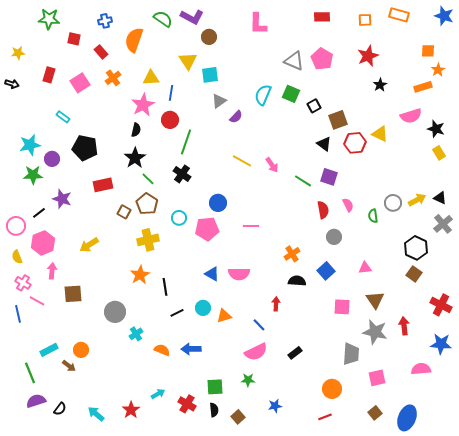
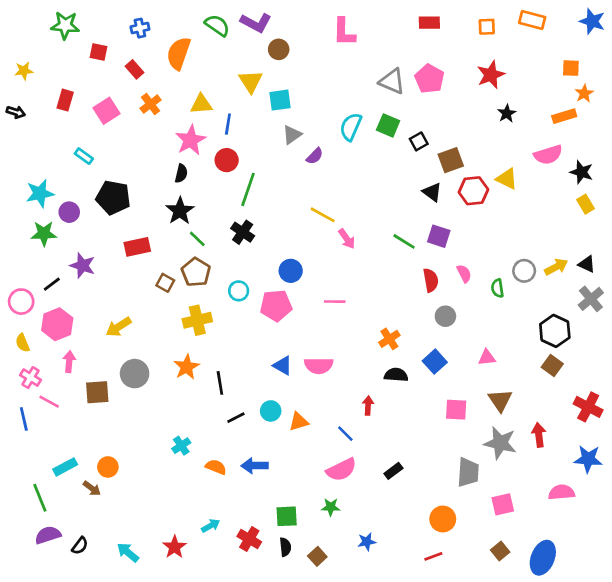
pink arrow: (272, 165) -> (347, 239), moved
gray circle: (115, 312) -> (135, 374), moved

